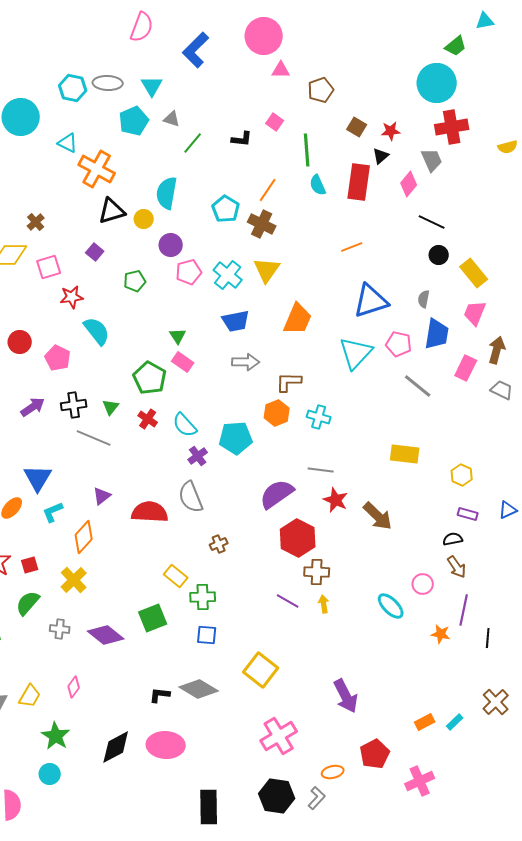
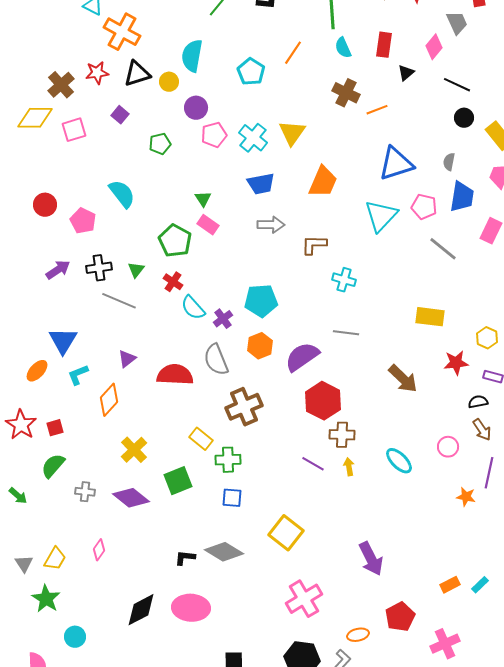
black triangle: (381, 156) -> (406, 73), moved
red rectangle: (359, 182) -> (384, 45), size x0.7
brown cross: (36, 222) -> (61, 85), size x1.5
brown cross: (262, 224) -> (346, 93), moved
red star: (72, 297) -> (97, 73), moved
orange hexagon: (277, 413) -> (260, 346), moved
cyan semicircle: (185, 425) -> (193, 308), moved
red star: (336, 500) -> (456, 363), moved, turned -30
brown cross: (219, 544) -> (244, 407), size x2.0
yellow cross: (74, 580) -> (134, 450), moved
cyan ellipse: (391, 606) -> (399, 461), moved
green star: (56, 736) -> (46, 599), moved

